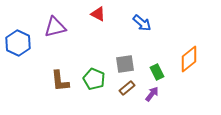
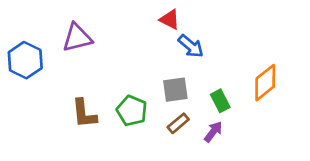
red triangle: (98, 14) -> (170, 19), moved
blue arrow: (142, 23) -> (191, 46), moved

